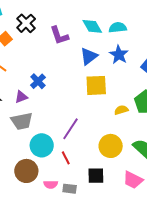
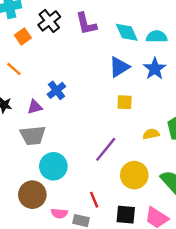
purple L-shape: (59, 35) -> (86, 24), moved
yellow square: (96, 85) -> (125, 102), size x0.6
purple line: (71, 129) -> (106, 149), moved
red line: (66, 158) -> (94, 200), moved
black square: (96, 176) -> (126, 215), moved

